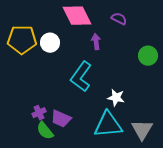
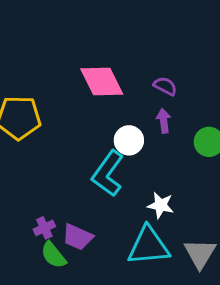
purple arrow: (96, 42) -> (164, 121), moved
white circle: (50, 43) -> (129, 140), moved

